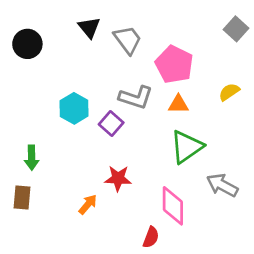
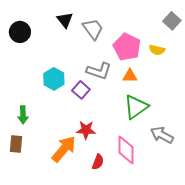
yellow semicircle: (229, 92) -> (157, 50), moved, turned -133
orange arrow: (88, 204) -> (64, 149), size x1.8
red semicircle: (151, 237) -> (98, 162), moved

